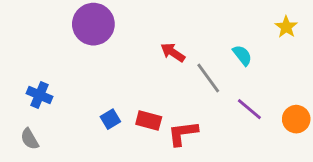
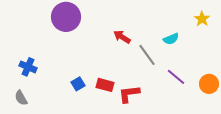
cyan semicircle: (242, 55) -> (171, 39), turned 105

